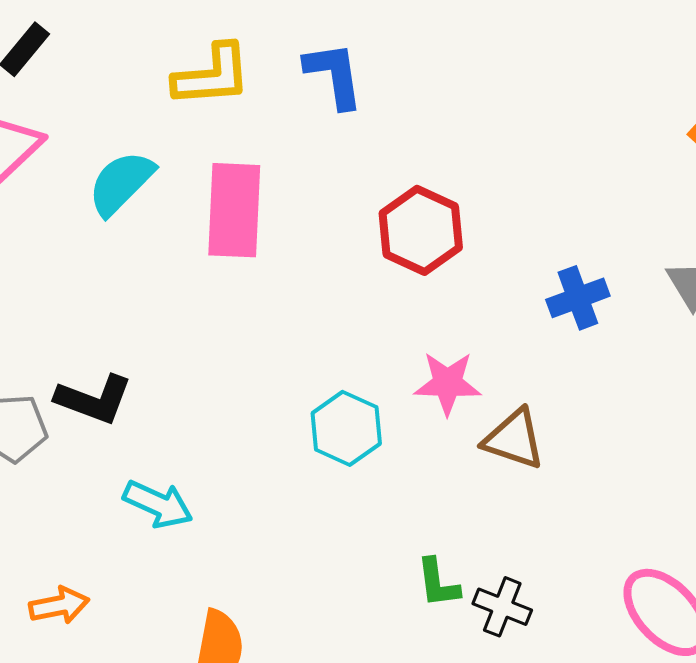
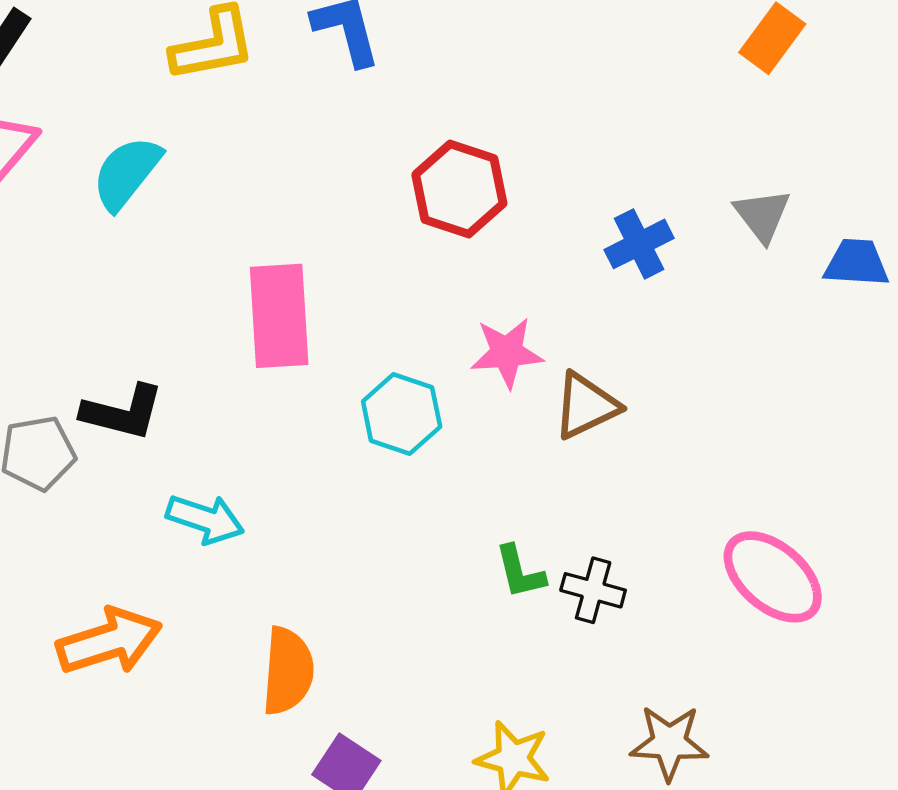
pink rectangle: (234, 210) -> (279, 316), moved
brown triangle: (514, 439) -> (586, 406), turned -38
orange arrow: (59, 605) -> (109, 641), size x1.6

